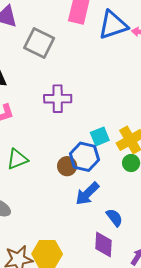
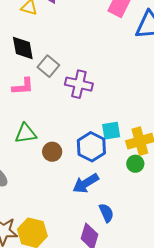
gray square: (39, 43) -> (48, 66), moved, size x0.7
brown circle: (67, 166) -> (52, 152), moved

